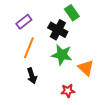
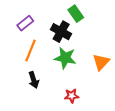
orange triangle: (86, 68) -> (101, 62), moved, turned 30

